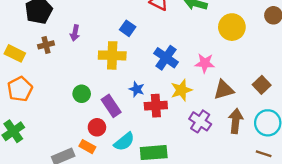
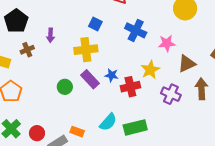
blue cross: (166, 58) -> (136, 30), moved
purple rectangle: (111, 106) -> (90, 79), moved
red circle: (97, 127) -> (37, 133), moved

